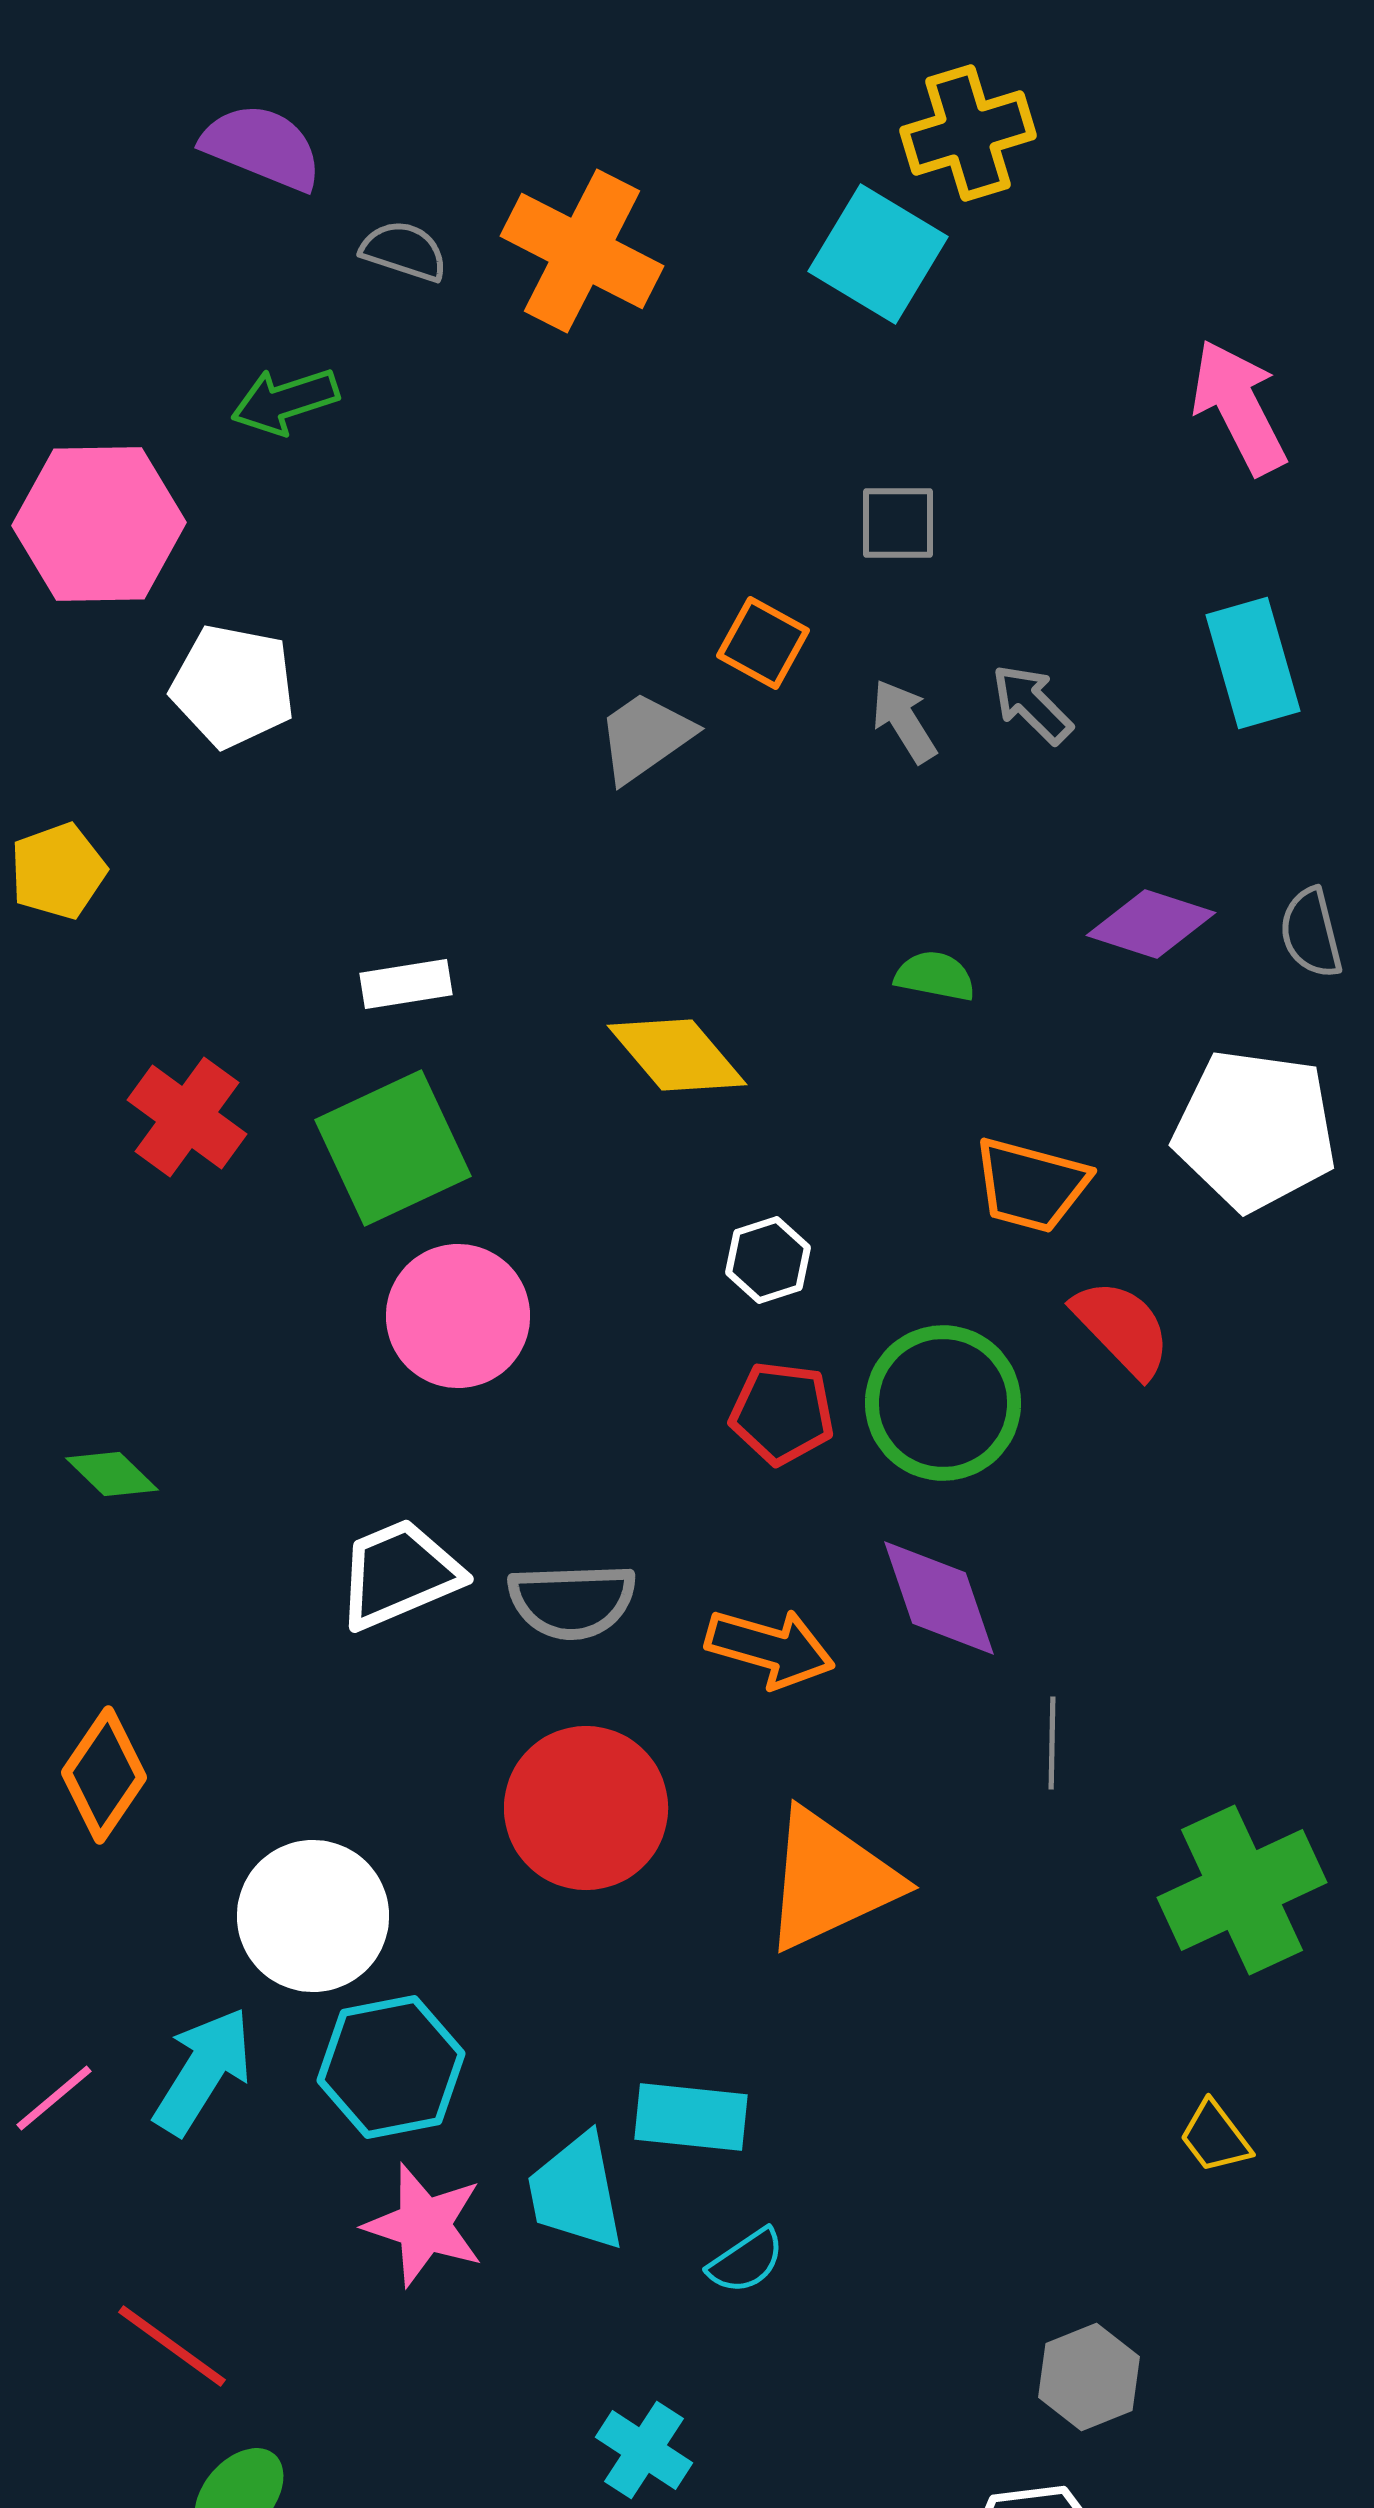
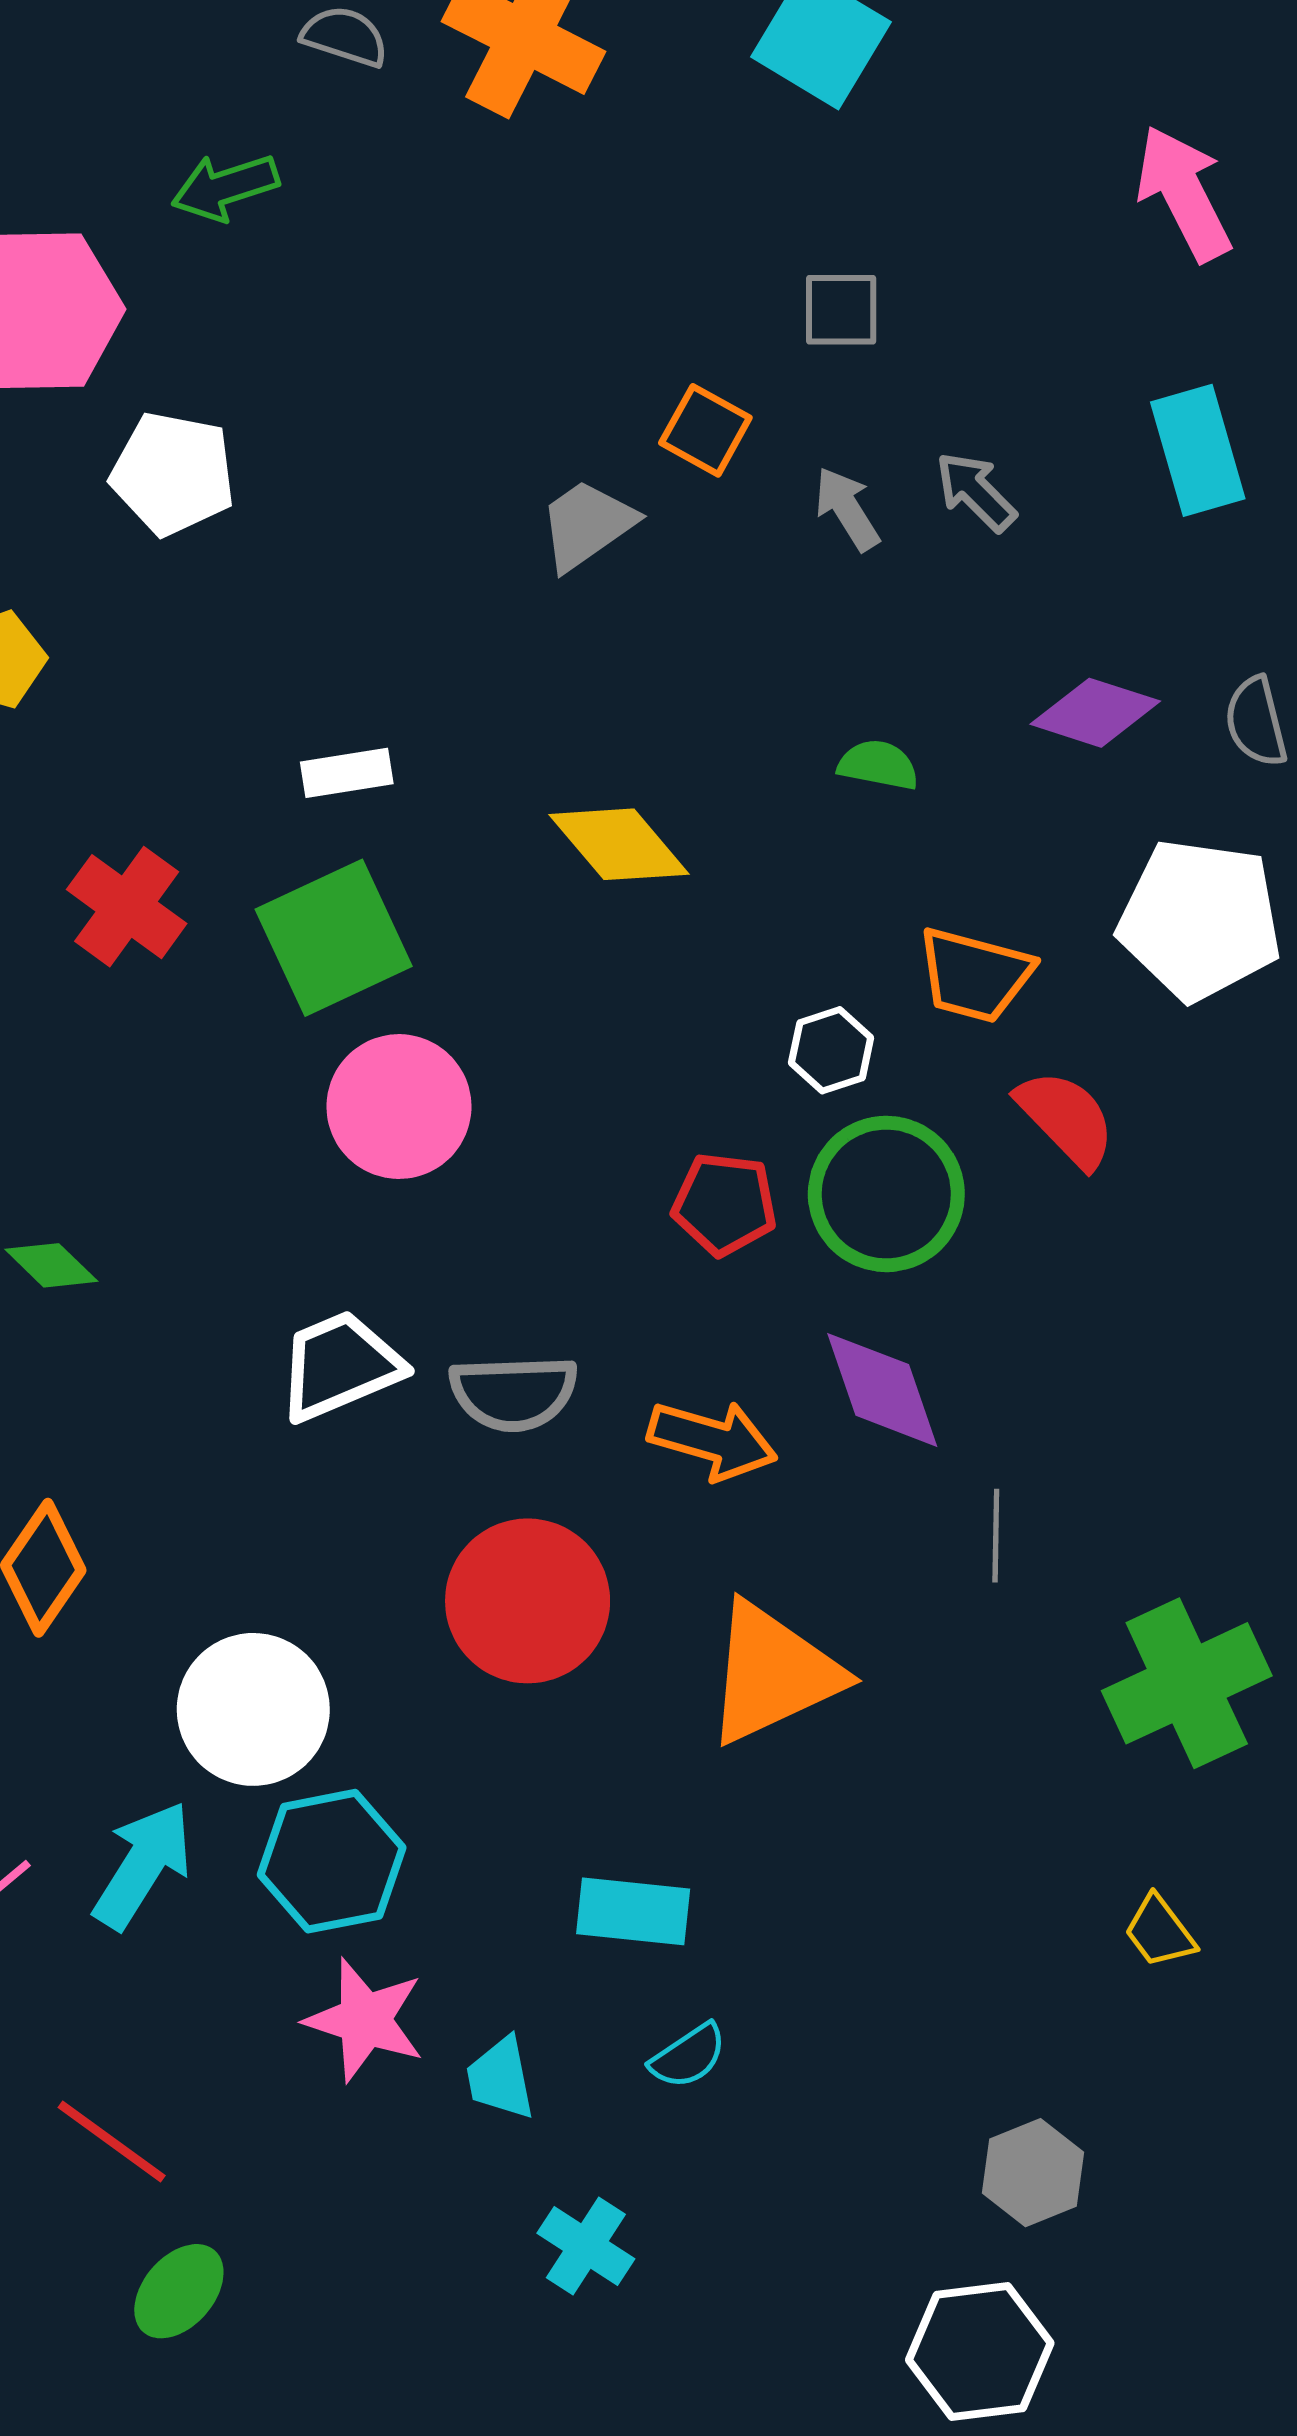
white hexagon: (768, 1260) -> (831, 1050), moved
cyan trapezoid: (576, 2192) -> (500, 2078), moved, size x0.7

